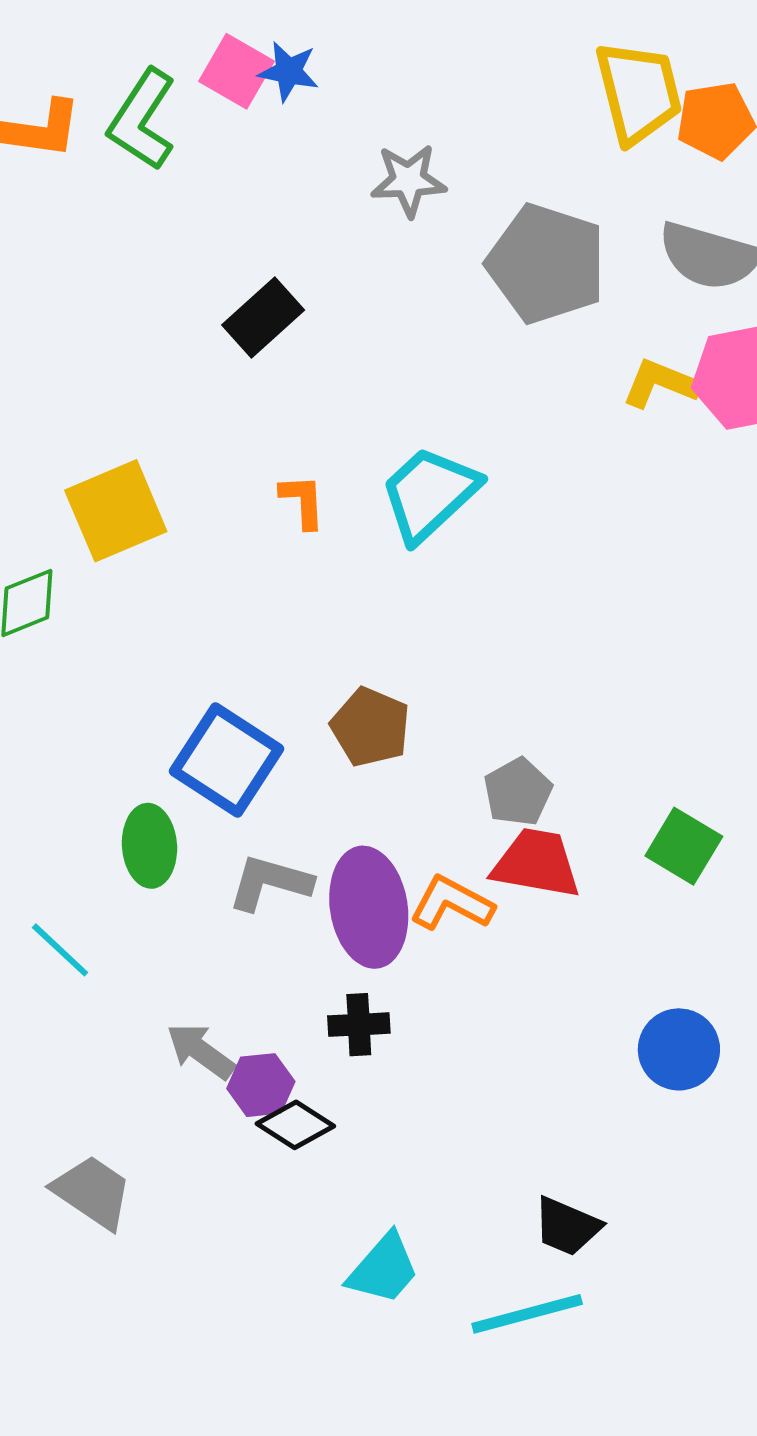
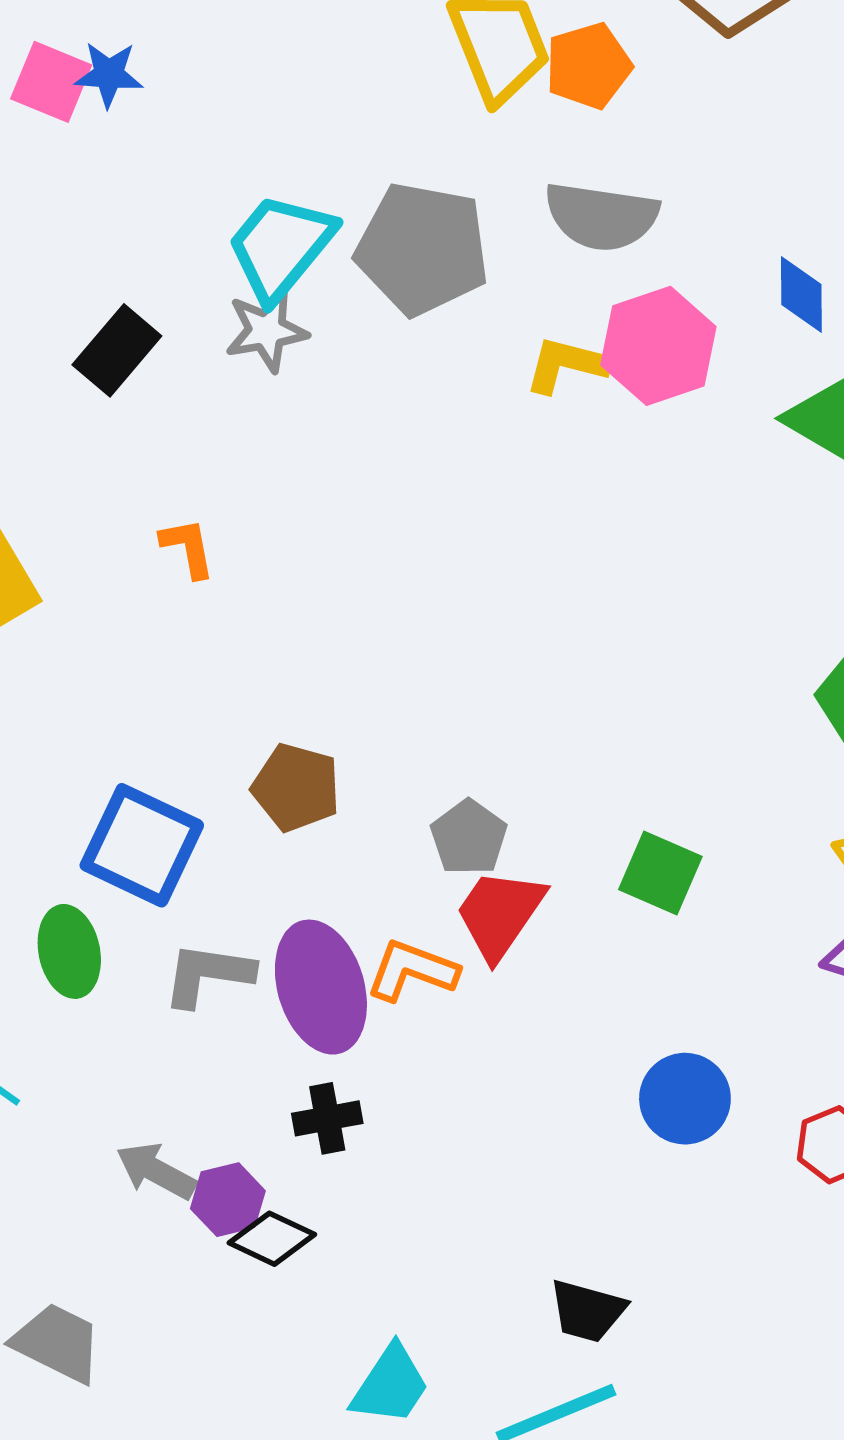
gray star: (408, 180) -> (266, 331), moved
cyan trapezoid: (429, 494) -> (281, 247), moved
red trapezoid: (536, 863) -> (500, 914), turned -58

